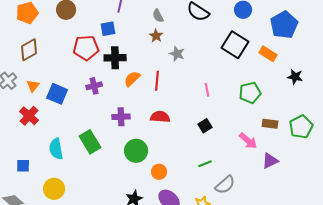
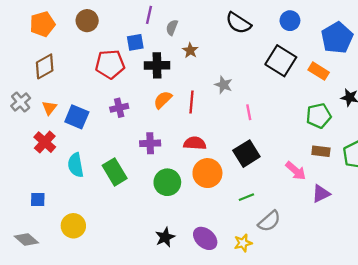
gray semicircle: (158, 16) -> (172, 28), moved, turned 48
gray star: (177, 54) -> (223, 85), moved
black cross: (115, 58) -> (157, 65), moved
green pentagon: (250, 93) -> (319, 116), moved
black square: (205, 126) -> (246, 154), size x1.6
cyan semicircle: (56, 149) -> (76, 165), moved
orange circle: (159, 172) -> (207, 173), moved, size x1.6

